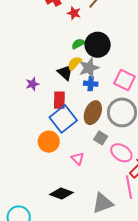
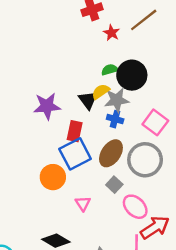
purple star: (32, 84) -> (47, 106), size x1.6

